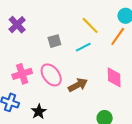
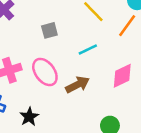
cyan line: (83, 47) -> (88, 49), moved
pink diamond: (114, 77) -> (122, 76), turned 65

